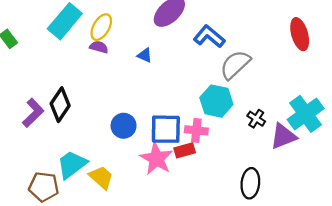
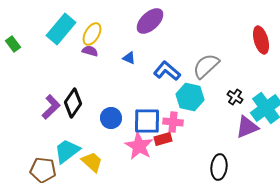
blue L-shape: (209, 36) -> (167, 71), moved
black diamond: (60, 105) -> (73, 103), moved
purple L-shape: (33, 113) -> (51, 107), moved
black cross: (256, 119) -> (235, 97), moved

